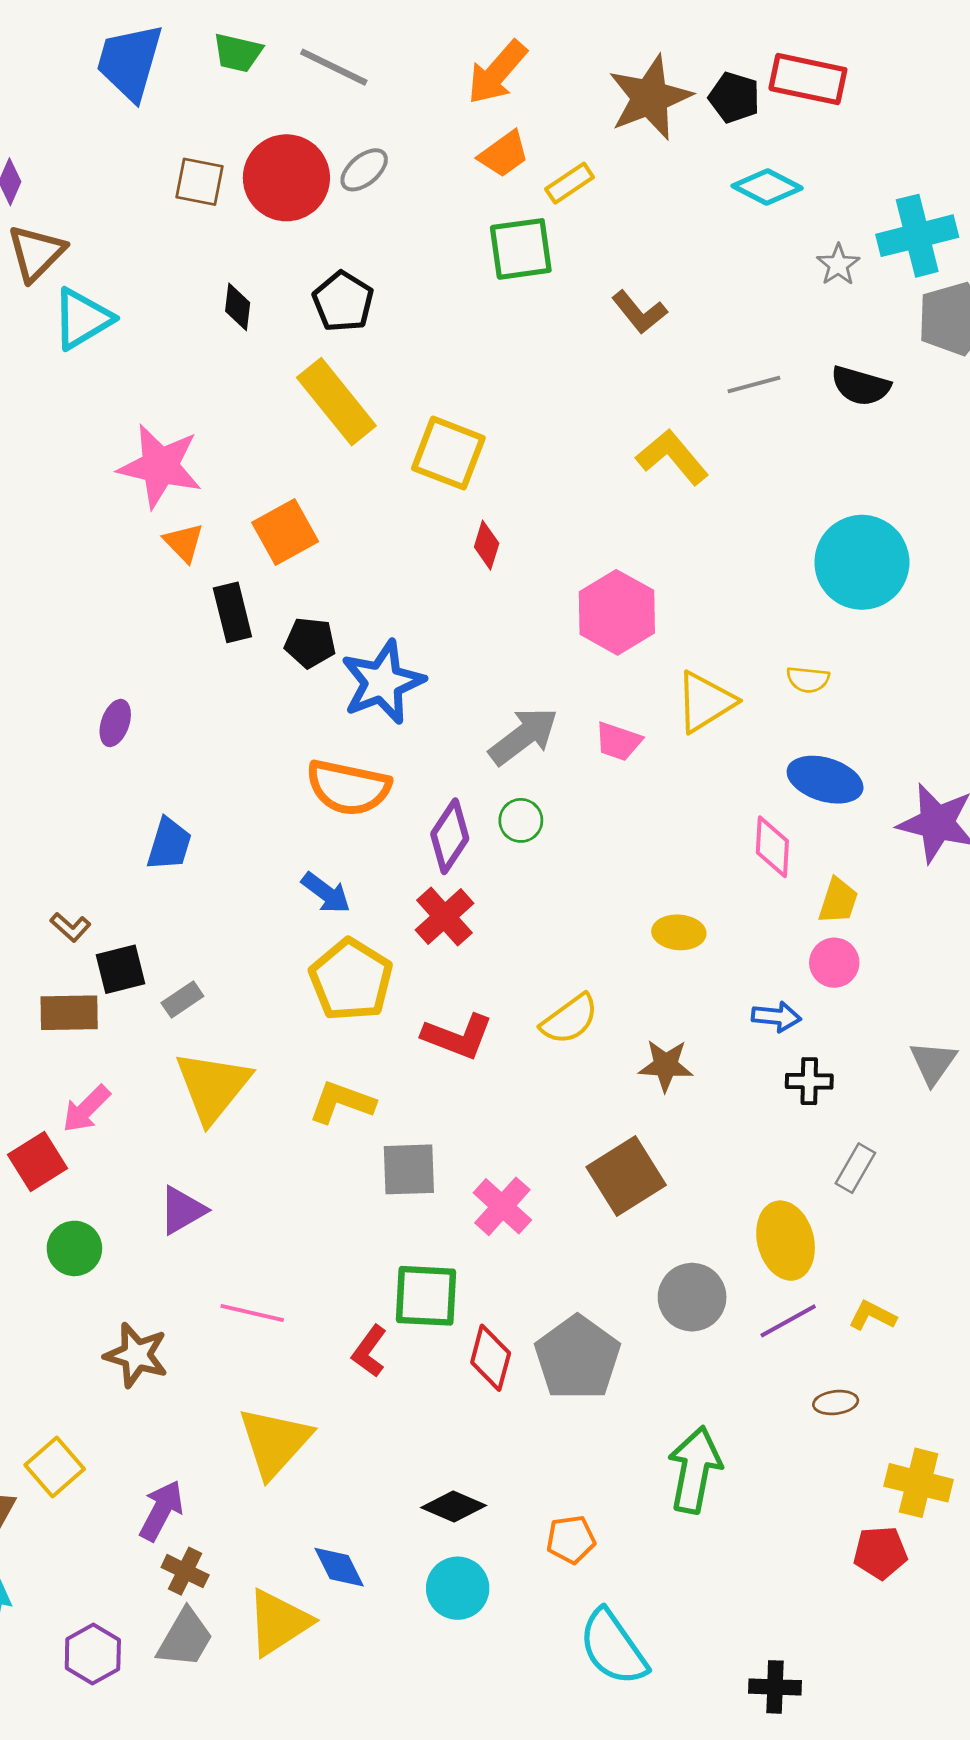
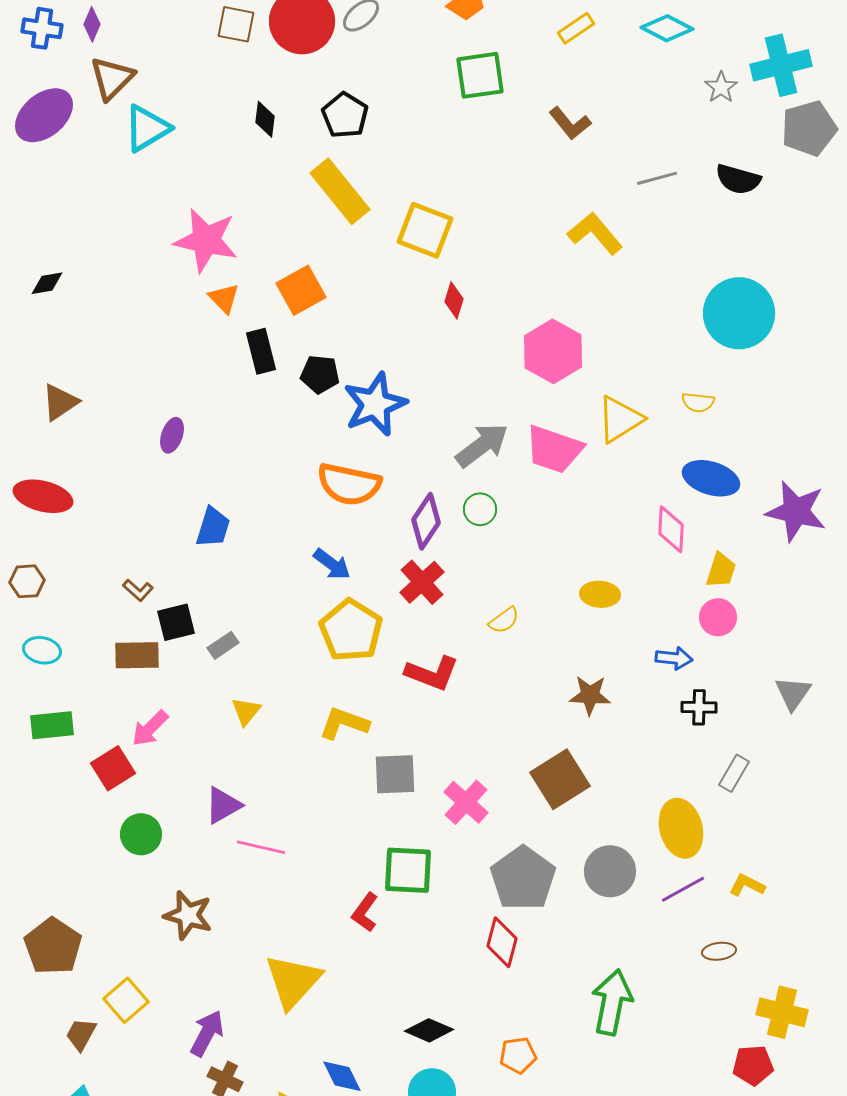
yellow rectangle: (570, 183) -> (576, 28), moved
pink trapezoid: (618, 741) -> (554, 449), size x1.6
yellow semicircle: (570, 1019) -> (504, 620), moved, size x0.7
yellow triangle: (213, 1086) -> (246, 711), size x0.5
pink line: (252, 1313) -> (261, 847), moved
red diamond: (491, 1358) -> (502, 942), moved
gray pentagon: (577, 1358) -> (523, 878), moved

